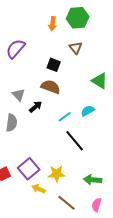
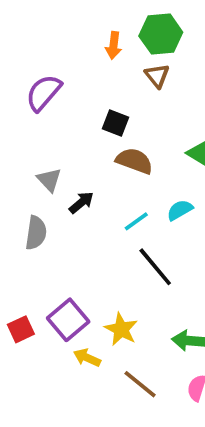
brown triangle: (76, 48) -> (157, 76), moved
brown semicircle: (51, 87) -> (134, 161), moved
yellow star: (57, 174) -> (121, 329), turned 30

